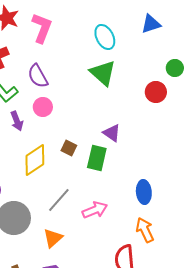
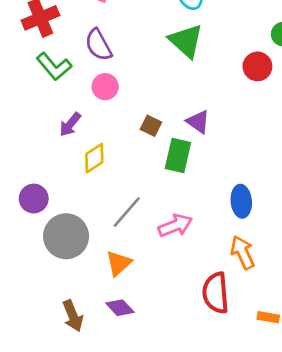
purple arrow: (17, 121) -> (70, 124), moved, turned 60
brown square: (69, 148) -> (151, 126), moved
yellow diamond: (35, 160) -> (94, 158), size x0.7

